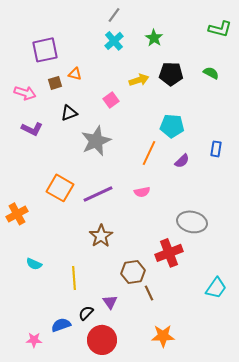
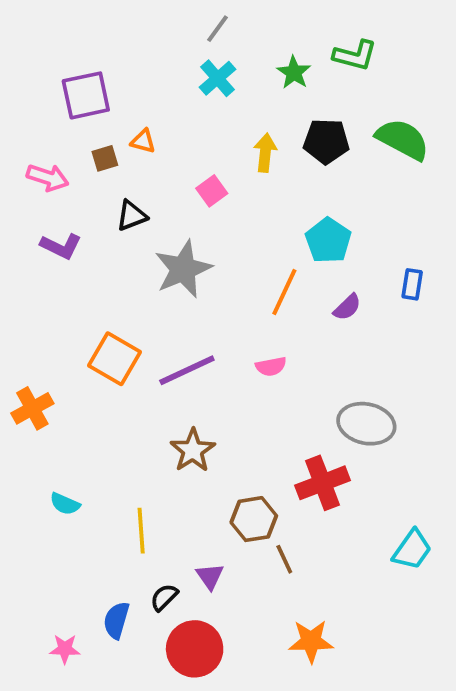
green L-shape: (220, 29) -> (355, 55), moved
green semicircle: (211, 73) -> (403, 139), size x1.8
yellow arrow: (139, 80) -> (265, 153), turned -66
cyan pentagon: (172, 126) -> (328, 240), turned 30
blue semicircle: (61, 325) -> (116, 620), turned -54

